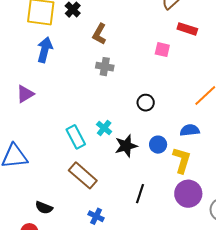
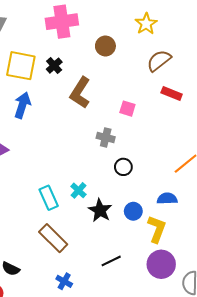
brown L-shape: (99, 34) -> (80, 93), size x1.4
pink square: (162, 50) -> (127, 109), moved
gray cross: (105, 67) -> (106, 137), moved
black star: (126, 146) -> (100, 210), turned -30
black line: (140, 194) -> (111, 261), turned 42

